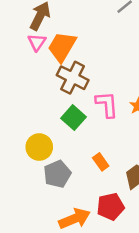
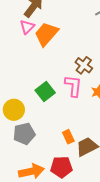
brown cross: (73, 78) -> (84, 65), moved, size x0.7
orange rectangle: (101, 162) -> (68, 137), moved

